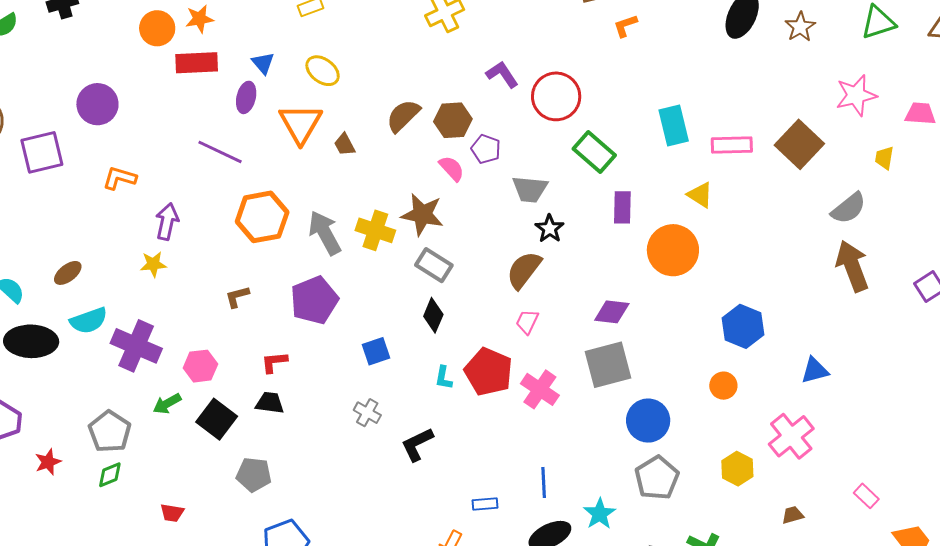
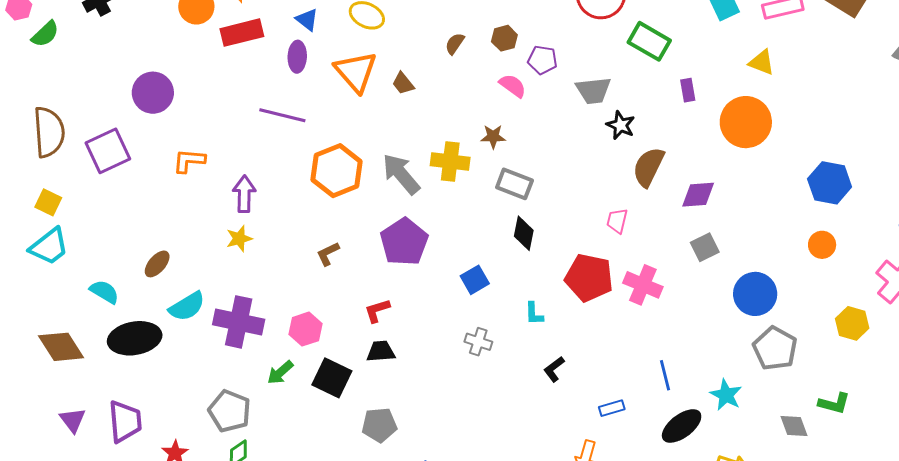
brown semicircle: (403, 116) -> (455, 44), size x0.6
brown hexagon: (453, 120) -> (504, 38), size x0.7
purple rectangle: (622, 207) -> (688, 90), size x0.7
brown star: (422, 214) -> (493, 137), size x0.6
brown semicircle: (524, 270) -> (648, 167), moved
gray square: (608, 365) -> (705, 247), size x0.6
cyan L-shape: (444, 378) -> (534, 314), moved
black L-shape: (417, 444) -> (554, 369), moved, size x0.7

